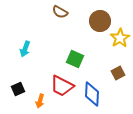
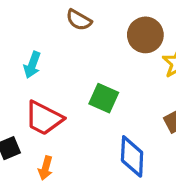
cyan arrow: (25, 49) -> (32, 65), moved
red trapezoid: (62, 86) -> (44, 118), moved

